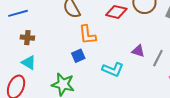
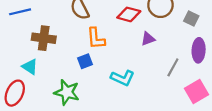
brown cross: (27, 38) -> (44, 38), moved, size x1.5
purple triangle: (138, 51) -> (148, 39), moved, turned -40

